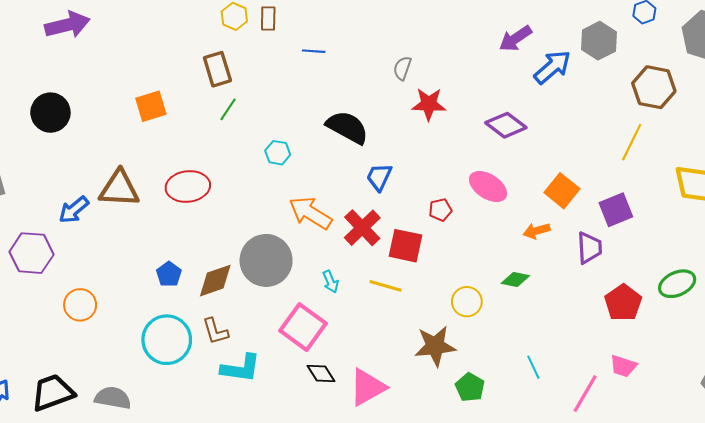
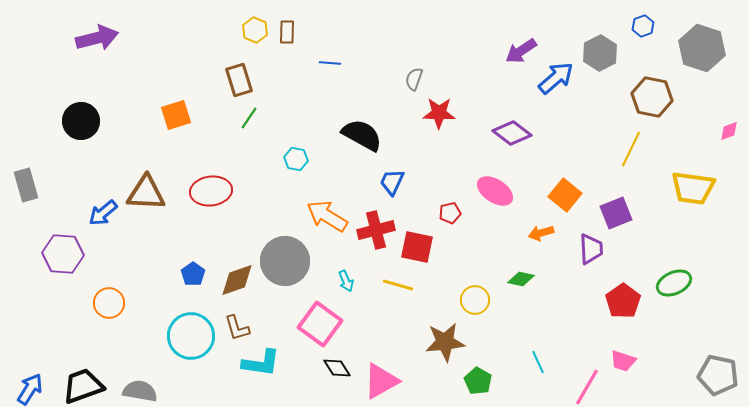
red cross: (362, 228) -> (376, 230), turned 30

